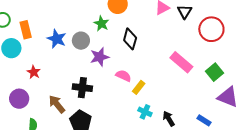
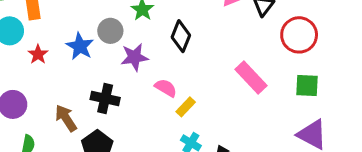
blue star: (57, 39) -> (80, 46), moved
red star: (34, 72) -> (38, 54), moved
green square: (215, 72) -> (307, 85), moved, turned 36

